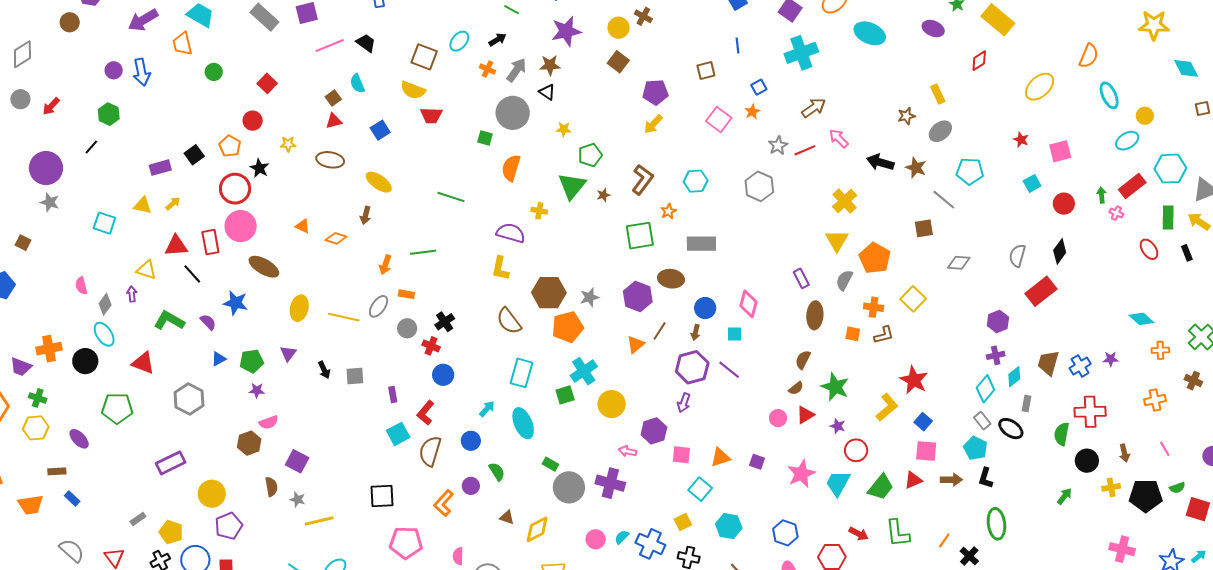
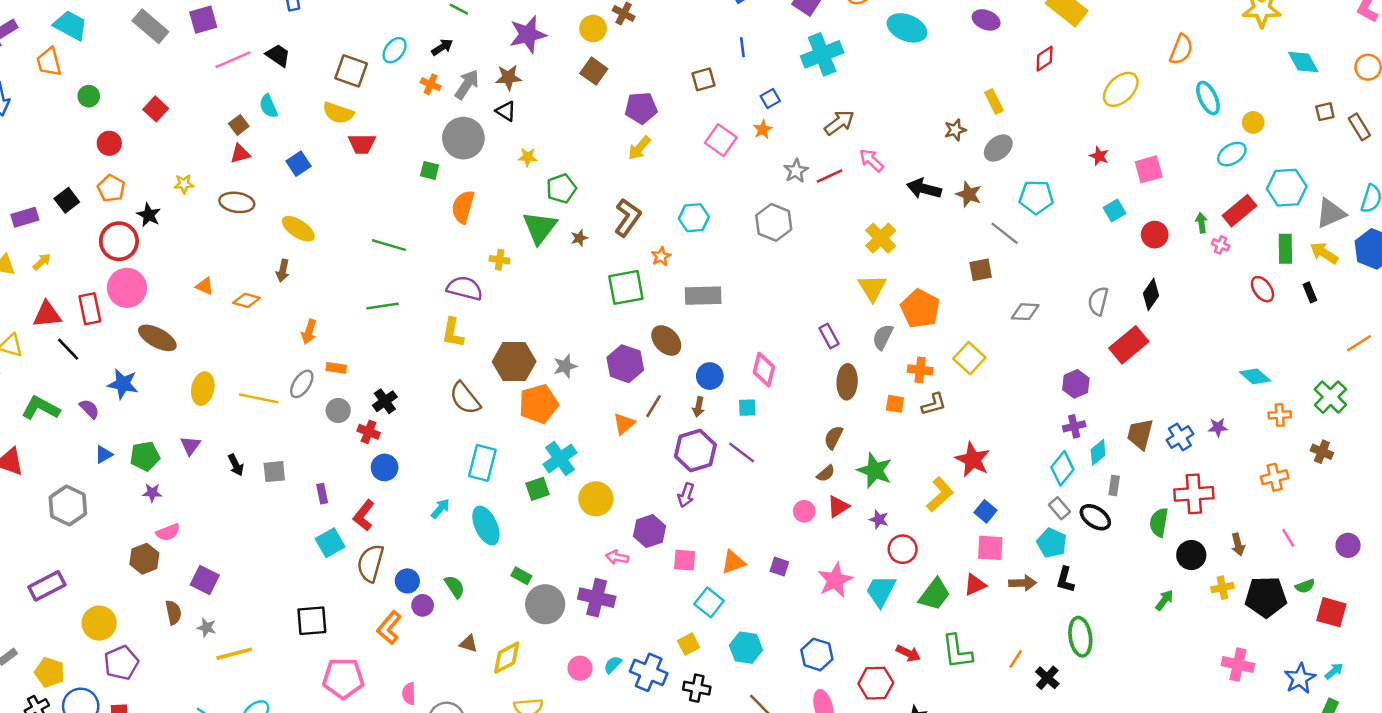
red circle: (253, 121) -> (109, 143), moved
green line: (423, 252) -> (383, 306), moved
brown ellipse: (671, 279) -> (666, 340), turned 40
blue circle: (471, 441) -> (407, 581), moved

